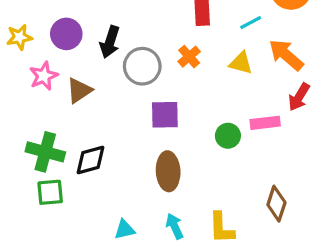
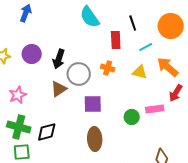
orange cross: (189, 57) -> (108, 68), turned -32
pink star: (44, 76) -> (18, 95), moved
brown triangle: (79, 90) -> (59, 89), moved

